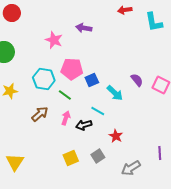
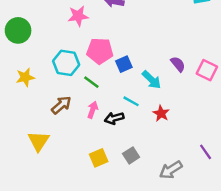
pink star: (54, 40) -> (78, 16), turned -30
red star: (116, 136) -> (161, 113), moved
purple line: (160, 153) -> (206, 152), turned -32
yellow triangle: (15, 162) -> (38, 141), moved

